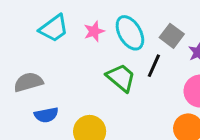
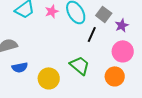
green trapezoid: (121, 78) -> (80, 65), moved

